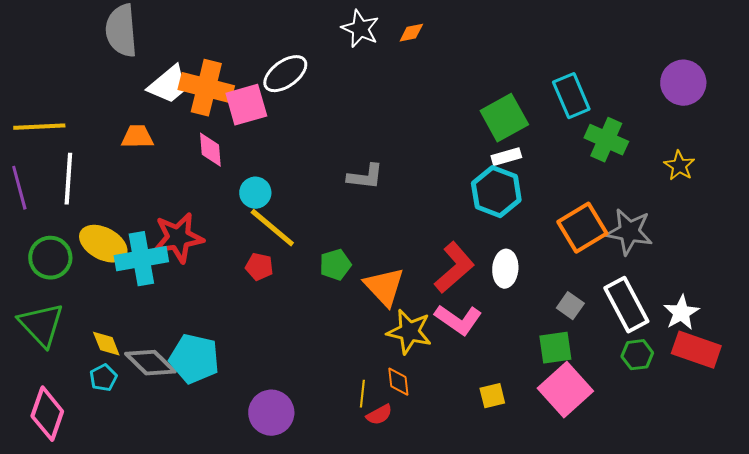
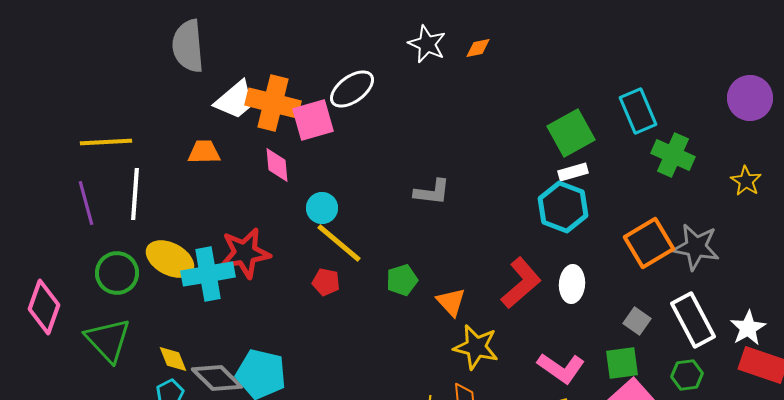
orange triangle: (384, 287) -> (451, 302), size x0.7
pink L-shape: (458, 320) -> (561, 368), moved
green hexagon: (637, 355) -> (687, 375), moved

